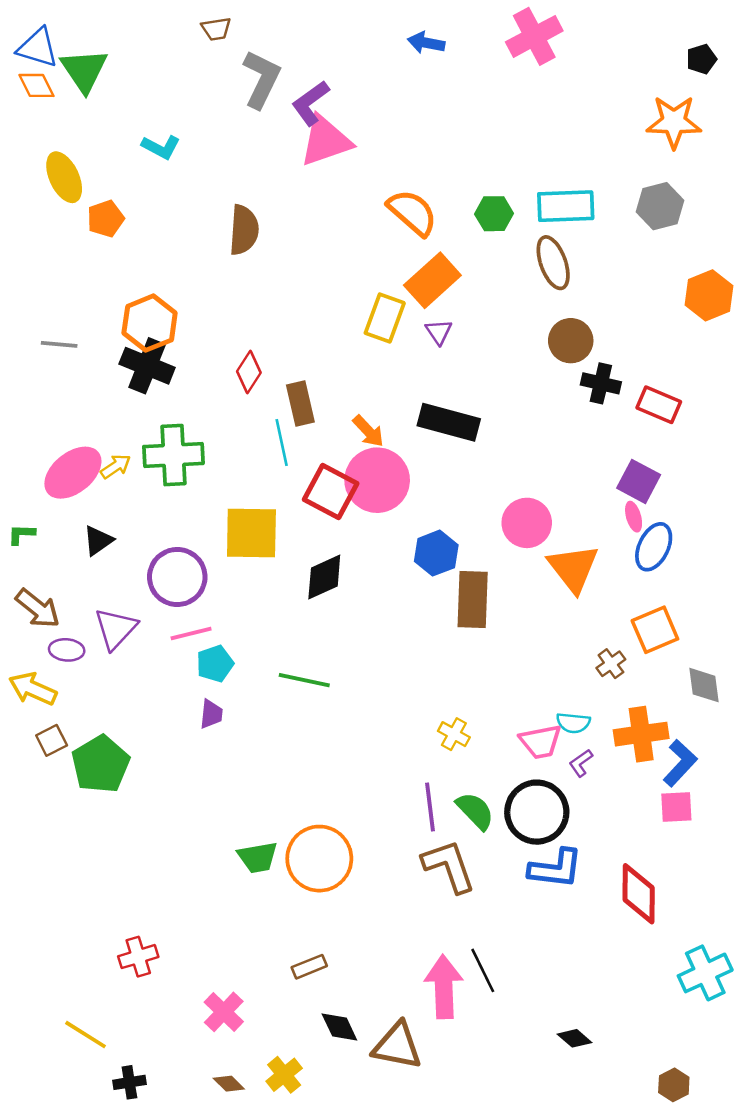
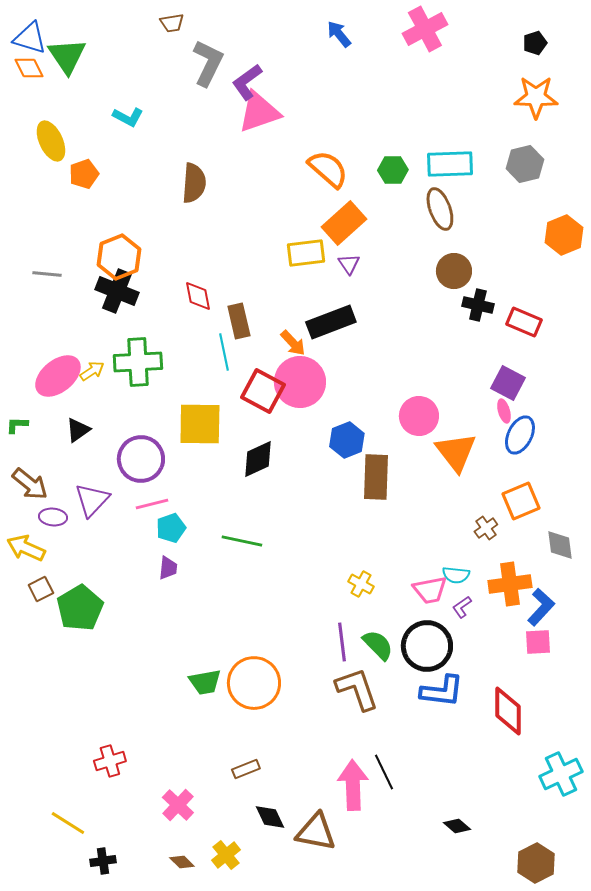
blue arrow: (426, 43) -> (339, 34), turned 40
black pentagon: (701, 59) -> (535, 43), moved
yellow rectangle: (385, 318) -> (306, 253), turned 63
red diamond: (249, 372) -> (198, 296), turned -44
black rectangle: (449, 422) -> (331, 322), moved, turned -36
brown hexagon: (674, 1085) -> (536, 863), size x1.5

